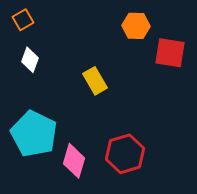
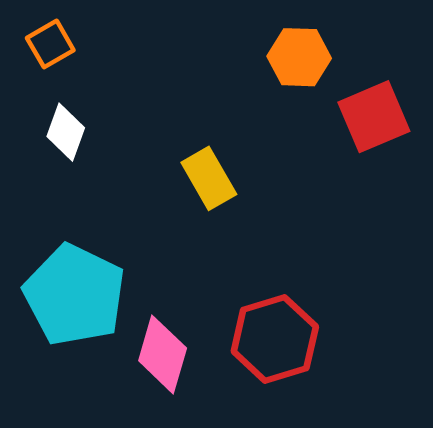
red square: (170, 53) -> (374, 117), turned -32

